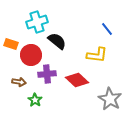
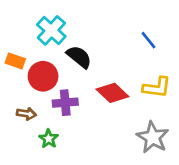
cyan cross: (37, 22) -> (51, 30), turned -30
yellow L-shape: (97, 55) -> (157, 87), moved
red diamond: (77, 80) -> (112, 93), moved

